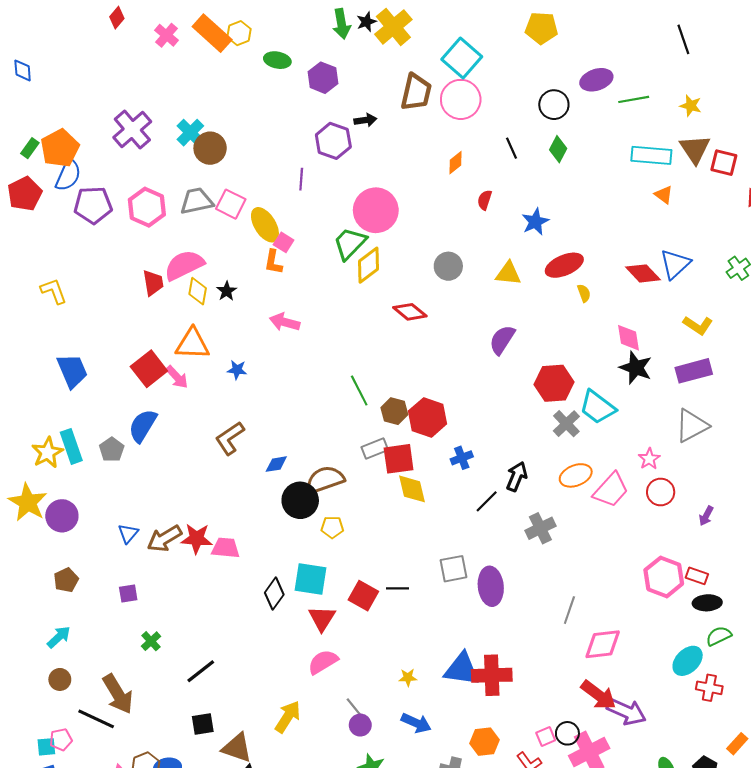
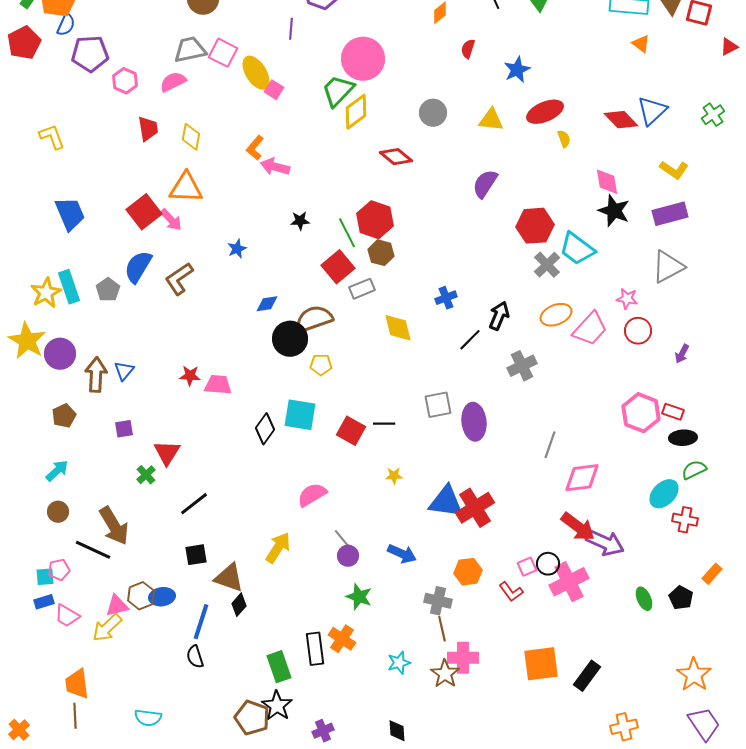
blue semicircle: (68, 175) -> (66, 25), size x0.7
pink hexagon: (147, 207) -> (125, 81), moved, size x0.7
orange L-shape: (273, 262) -> (255, 148), moved, turned 30
pink semicircle: (184, 265) -> (173, 82), moved, size x0.7
black star: (227, 291) -> (300, 221), moved, turned 30
blue star: (237, 370) -> (237, 249), moved, turned -30
red hexagon: (428, 417) -> (375, 220), moved
brown L-shape: (230, 438) -> (179, 279), moved
red square: (399, 459) -> (338, 267), moved, turned -32
pink star: (649, 459) -> (627, 299), turned -30
brown arrow: (164, 539) -> (96, 375), moved, turned 124
red star: (197, 539) -> (190, 376), size x0.7
red triangle: (322, 618) -> (167, 453), moved
red cross: (492, 675) -> (475, 508), turned -30
yellow star: (408, 677) -> (394, 476), moved

